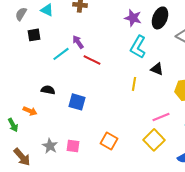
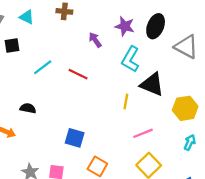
purple arrow: (78, 42) -> (95, 40), moved
black triangle: (157, 69) -> (152, 84), size x1.6
blue square: (77, 102) -> (75, 138), moved
pink line: (161, 117) -> (143, 133), moved

